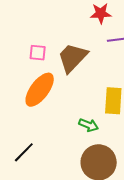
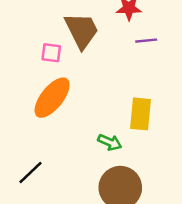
brown trapezoid: (72, 58) -> (82, 31), moved, turned 108

